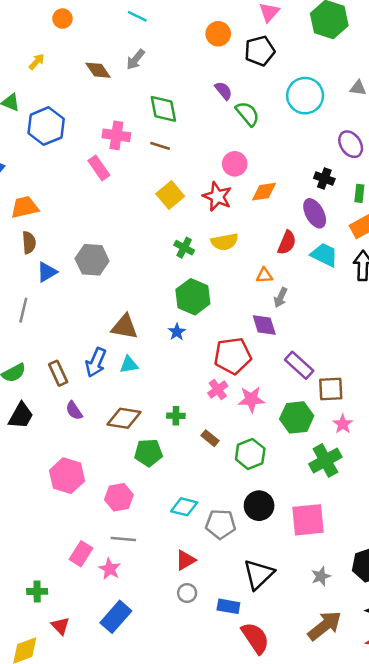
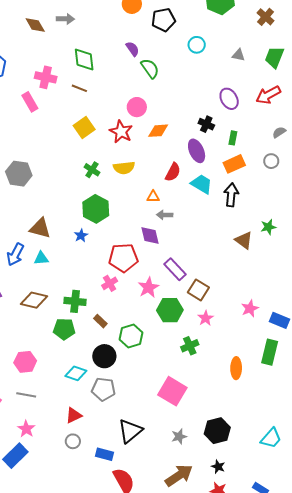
gray arrow: (136, 59) -> (65, 19), turned -132
cyan circle: (305, 96) -> (197, 45), moved, size x0.6
gray arrow: (281, 298) -> (165, 215), turned 63
brown square: (331, 389) -> (198, 290), turned 30
pink star: (251, 399) -> (148, 287), moved, turned -30
green cross: (176, 416) -> (75, 301), size x1.5
green pentagon: (148, 453) -> (64, 329), moved
green cross: (325, 460) -> (190, 346), size x0.7
black circle: (259, 506) -> (104, 356), moved
pink square: (308, 520) -> (172, 391), turned 32
pink star: (110, 569) -> (26, 429), moved

